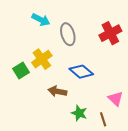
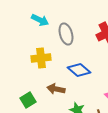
yellow cross: (42, 59) -> (41, 58), turned 30
green square: (21, 71) -> (28, 100), moved

